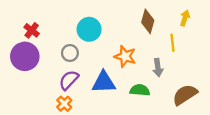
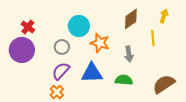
brown diamond: (148, 21) -> (131, 19), turned 40
orange star: (125, 56) -> (100, 43), moved
gray arrow: (158, 68) -> (129, 54), moved

